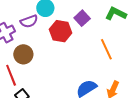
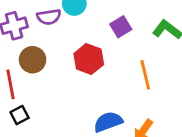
red hexagon: (61, 31) -> (89, 59), moved

